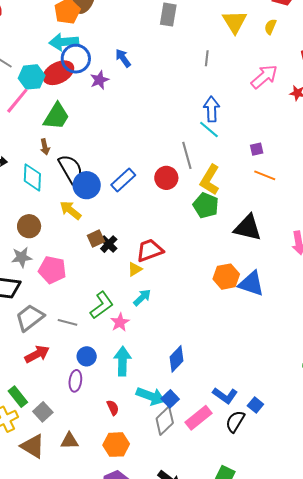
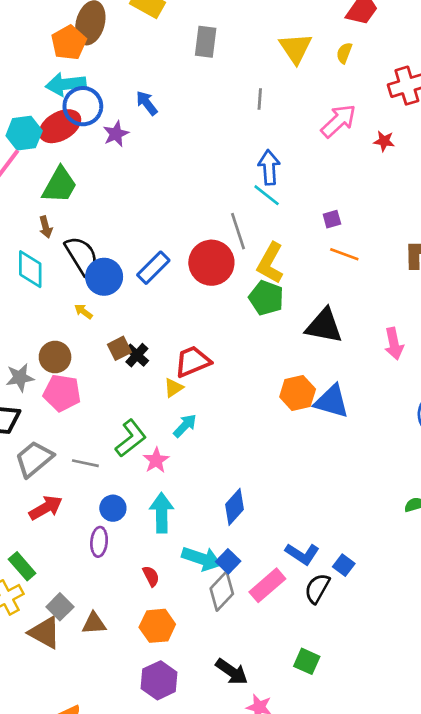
red circle: (166, 178) -> (211, 263), size x1.4
yellow arrow: (70, 210) -> (83, 311), size x0.6
brown circle: (29, 226) -> (55, 357), moved
gray square: (43, 412) -> (60, 607), moved

